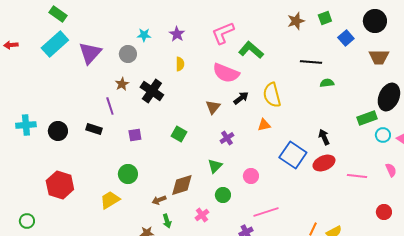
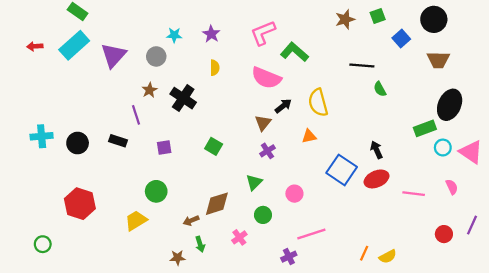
red arrow: (11, 45) -> (35, 46), moved
green semicircle: (327, 83) -> (380, 89), turned -112
brown triangle: (213, 107) -> (263, 123), moved

